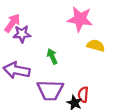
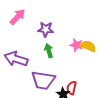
pink star: (80, 19) -> (76, 45), moved, size x0.6
purple star: (22, 34) -> (46, 29), moved

